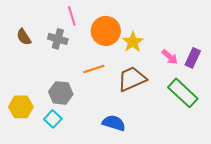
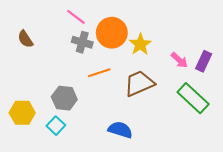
pink line: (72, 16) -> (76, 17), turned -36
gray cross: (58, 39) -> (82, 42), moved

